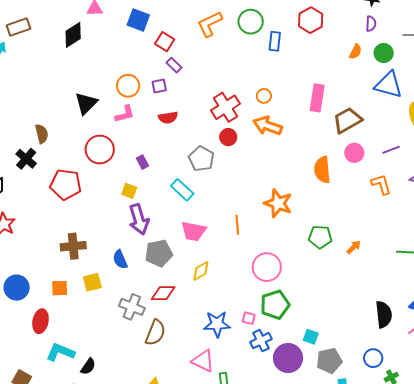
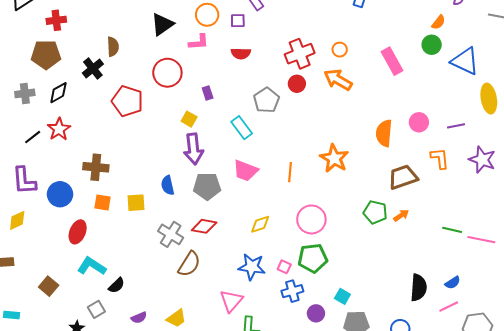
green circle: (384, 53) -> (432, 45), moved
pink rectangle: (317, 98) -> (392, 61), turned -48
brown trapezoid: (347, 120) -> (403, 177), moved
green pentagon: (320, 237) -> (375, 212), moved
brown cross: (73, 246) -> (96, 167), moved
yellow diamond: (201, 271) -> (260, 224), moved
purple circle: (288, 358) -> (316, 313), size x0.6
pink triangle: (203, 361) -> (231, 301), turned 35

